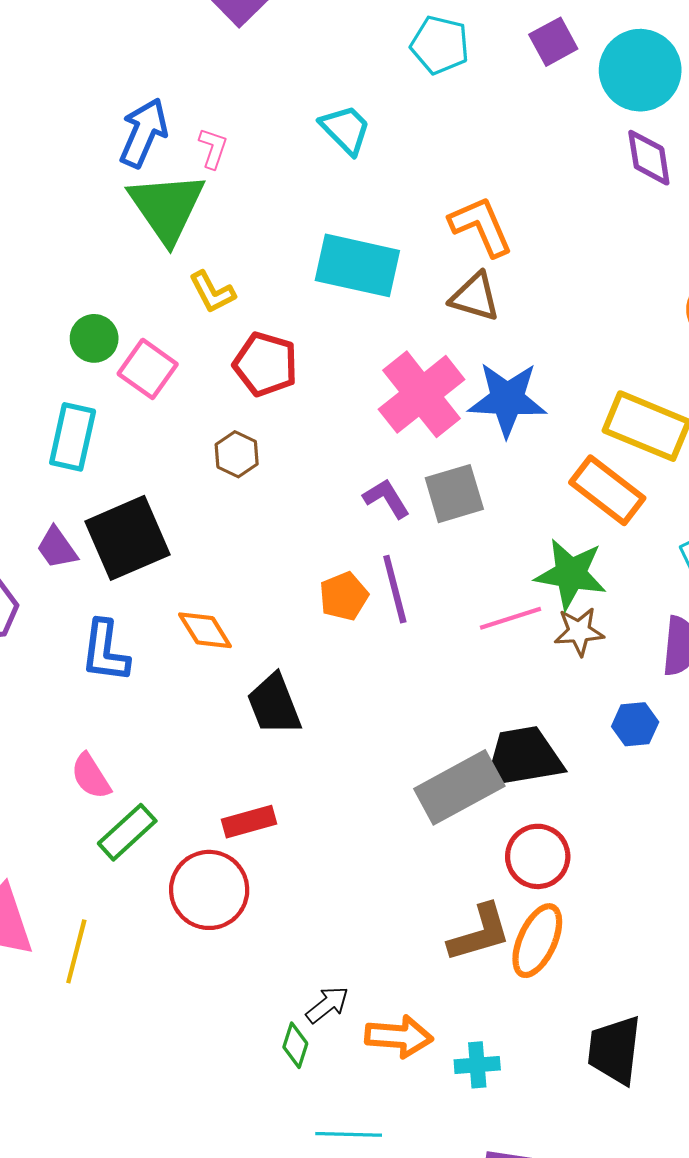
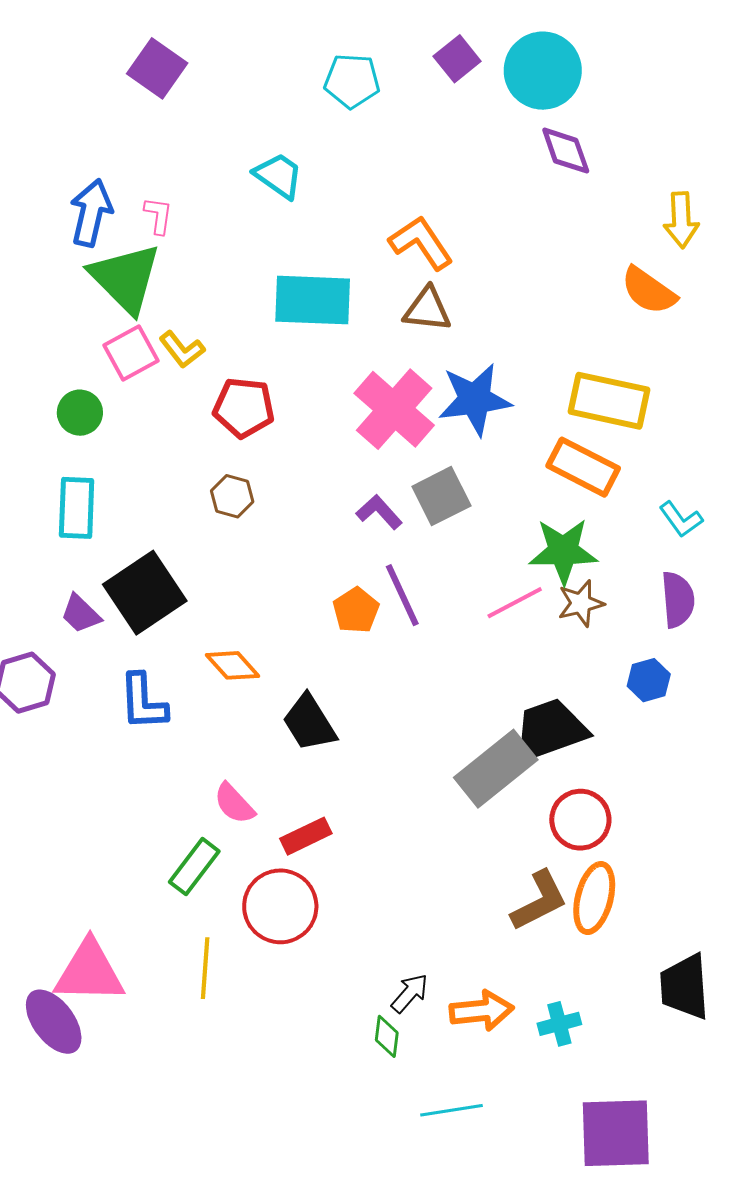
pink square: (148, 369) -> (131, 353), moved, turned 36
pink semicircle: (91, 776) -> (234, 804), moved
yellow line: (76, 951) -> (205, 968), moved

